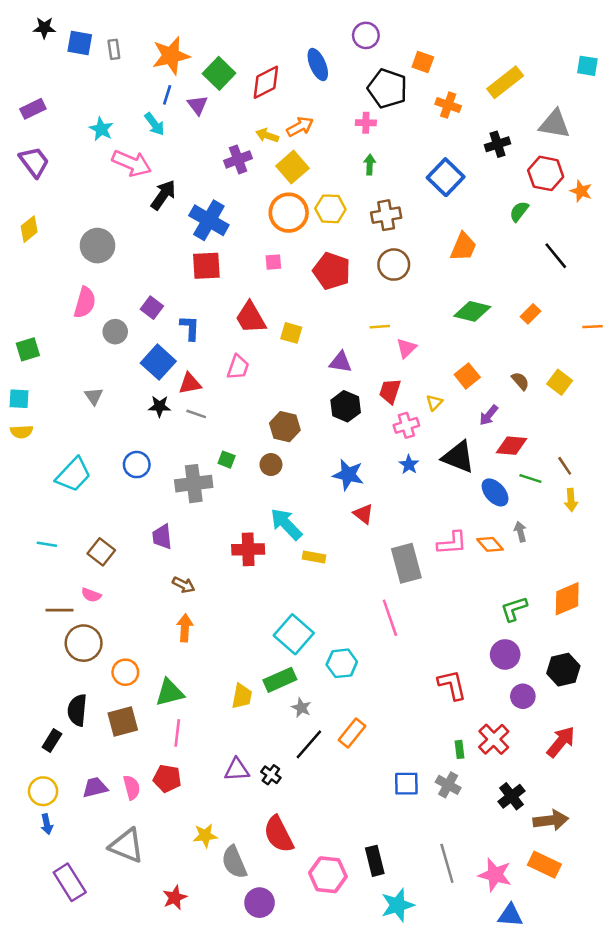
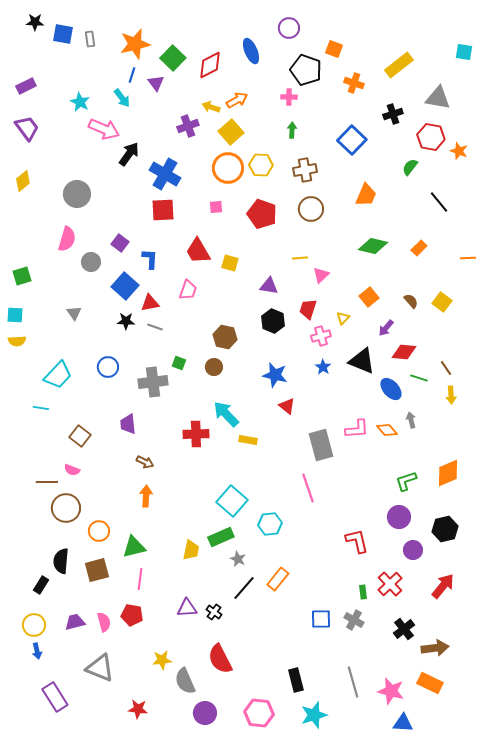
cyan line: (47, 544) -> (41, 408), moved
pink hexagon: (328, 875) -> (259, 713), moved
red star: (175, 898) -> (138, 709), turned 30

